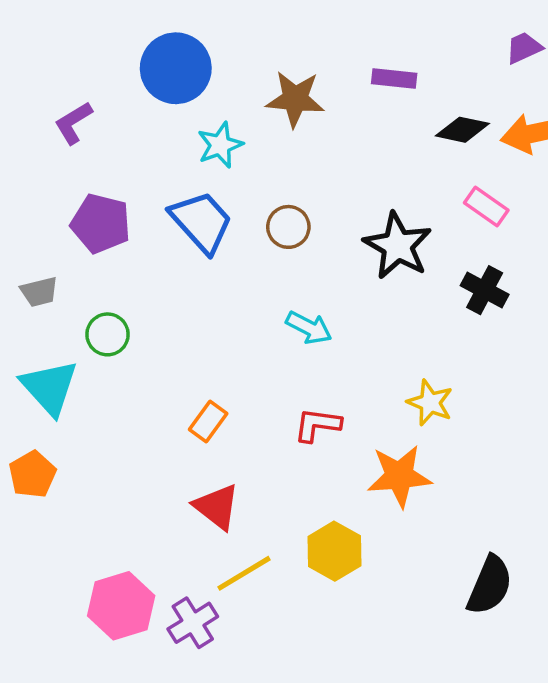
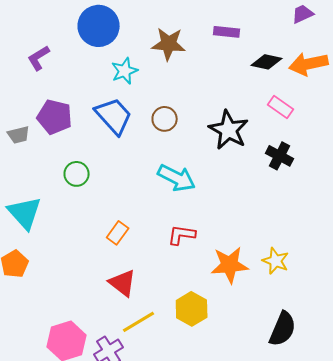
gray trapezoid: (39, 292) -> (19, 135), moved
cyan arrow: (309, 328) -> (177, 178), size x1.4
green circle: (107, 334) -> (77, 174), moved
yellow star: (430, 403) -> (276, 261), moved

